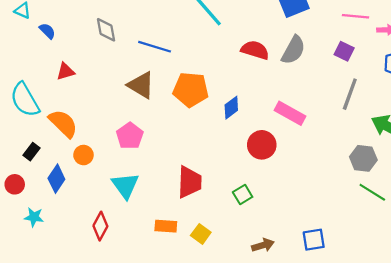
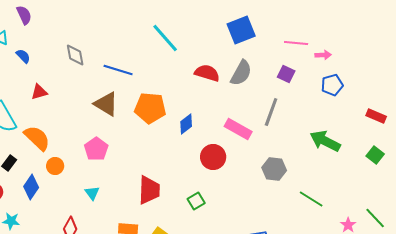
gray line: (350, 94) -> (271, 112), moved
gray hexagon: (363, 158) -> (274, 169), moved
cyan triangle: (125, 185) -> (92, 193), size x0.6

